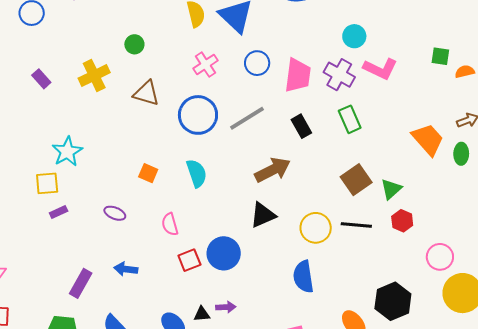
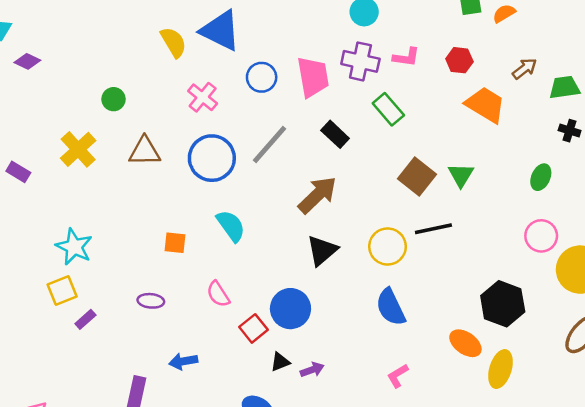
pink L-shape: (380, 69) -> (406, 57), moved, size x0.7
green ellipse: (461, 154) -> (541, 177), moved, turned 40
red hexagon: (402, 221) -> (459, 60), moved
black triangle: (202, 314) -> (280, 362), moved

